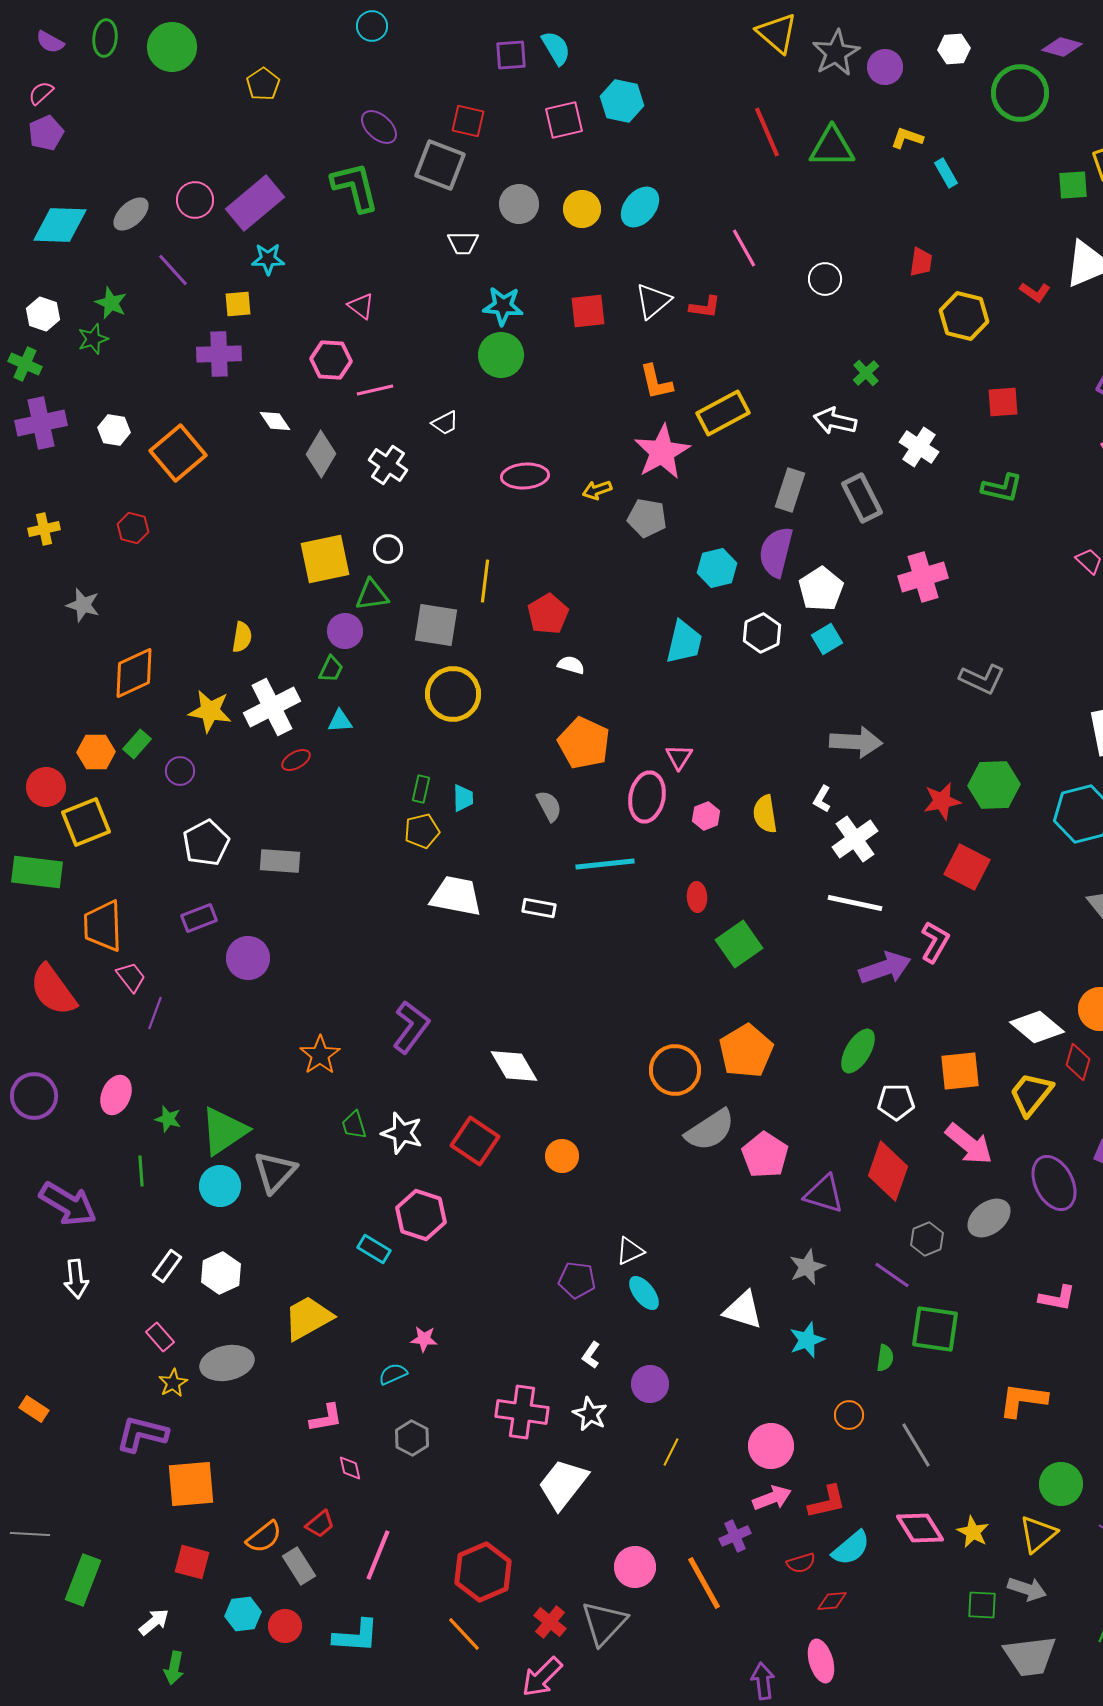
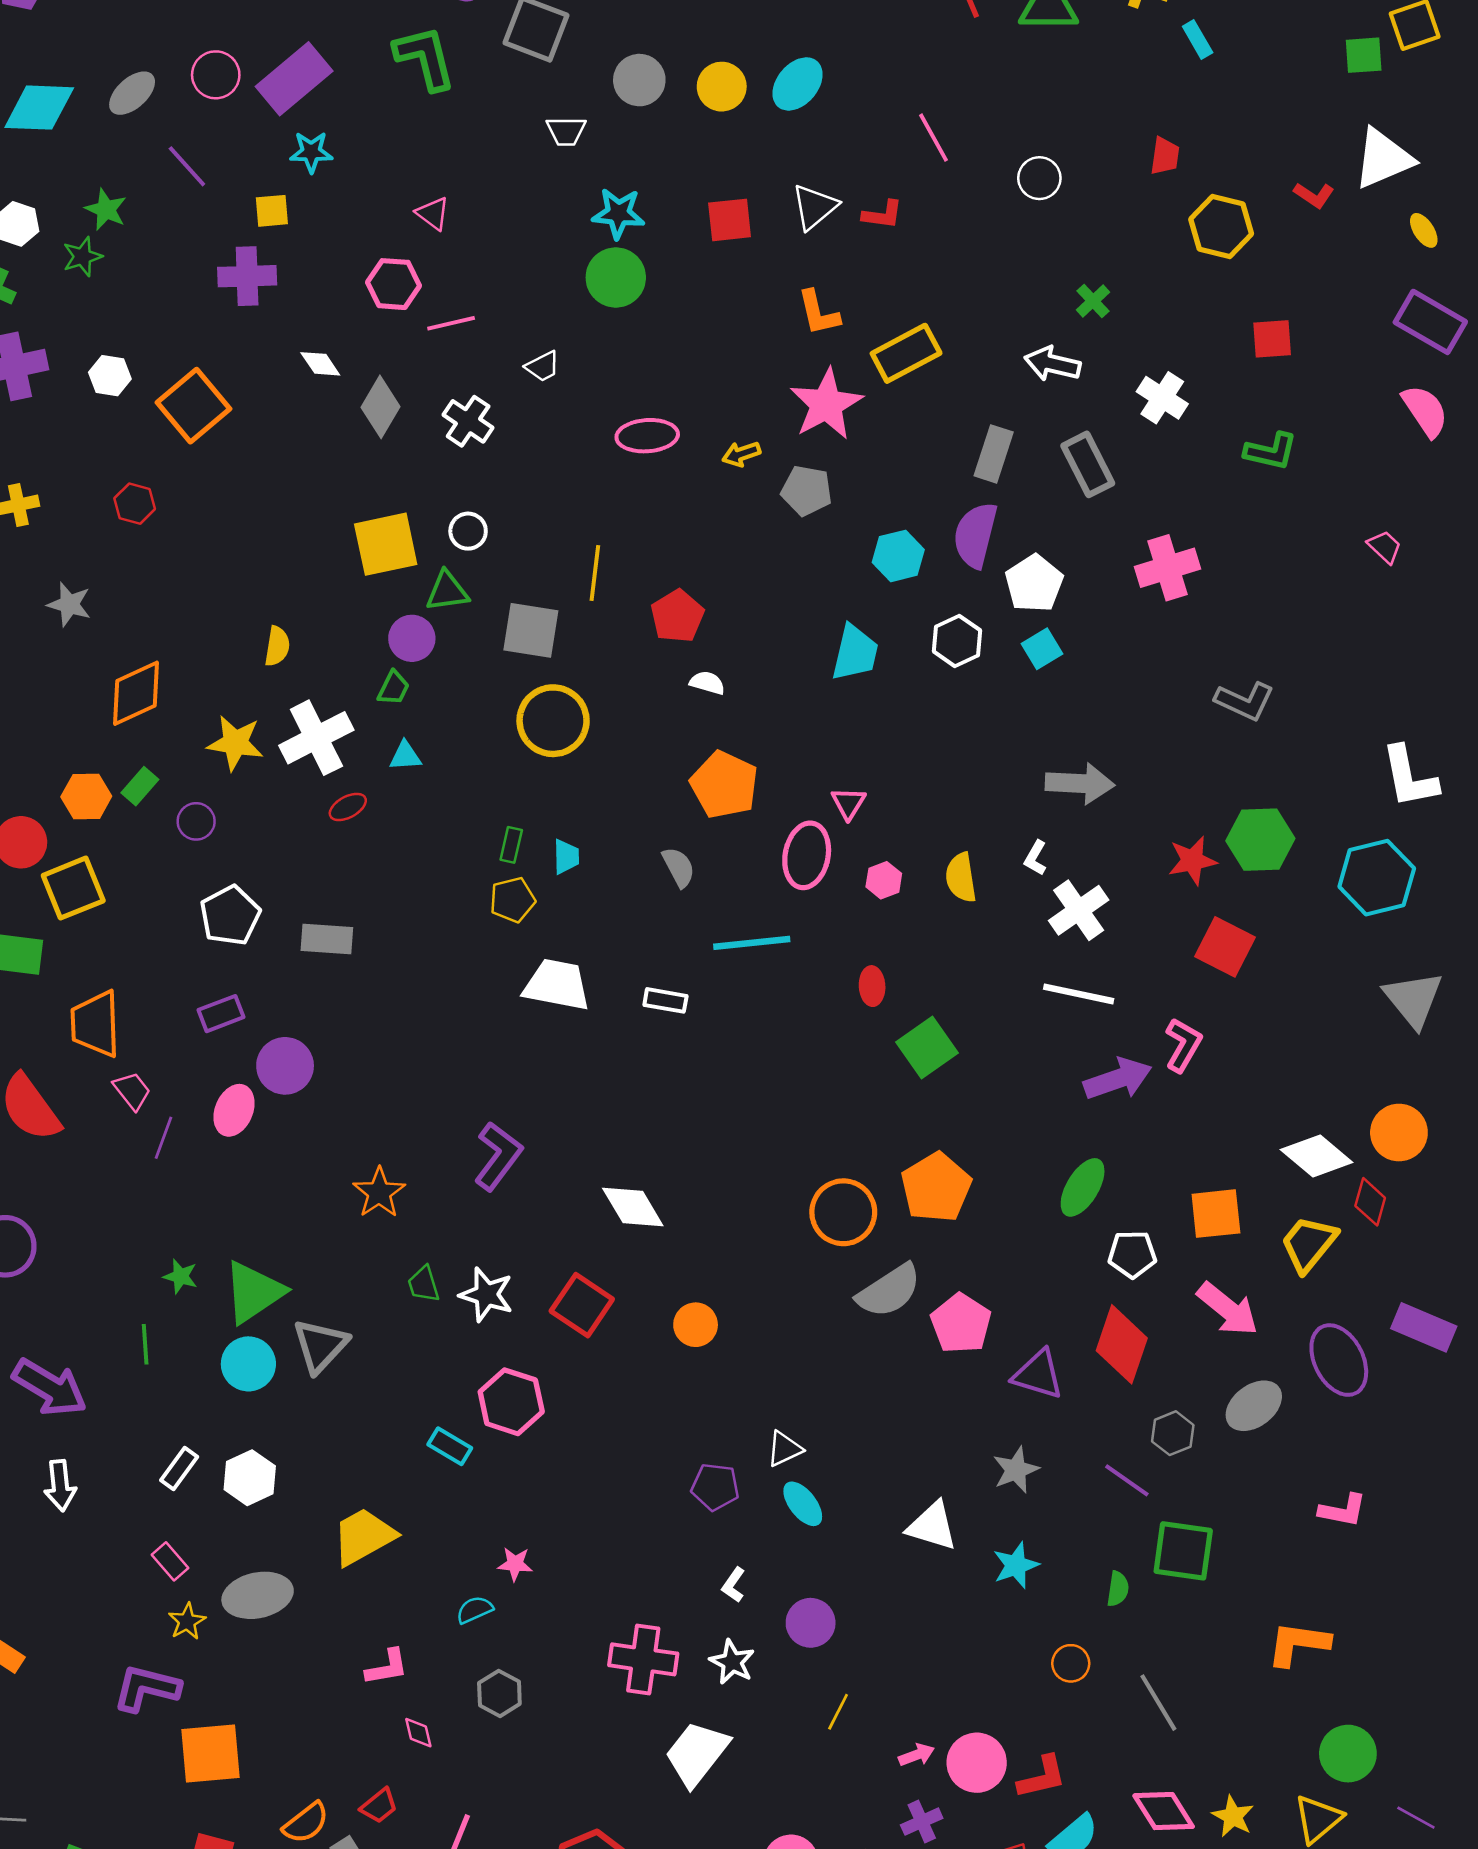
pink ellipse: (116, 1095) -> (234, 1110), moved
pink circle: (771, 1446) -> (977, 1763), moved
pink arrow: (772, 1498) -> (916, 1755), moved, size x0.7

